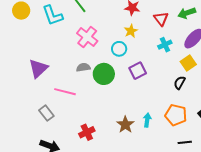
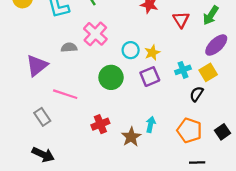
green arrow: (187, 13) -> (211, 15), turned -42
yellow star: (131, 31) -> (152, 53), moved
cyan cross: (165, 45) -> (183, 70), moved
gray semicircle: (83, 67) -> (69, 47), moved
cyan arrow: (147, 120) -> (151, 124), moved
red cross: (87, 132) -> (100, 124), moved

